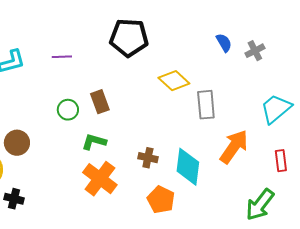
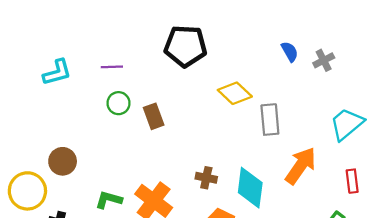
green circle: (68, 110) -> (118, 103), moved
green L-shape: (94, 142) -> (109, 200), moved

